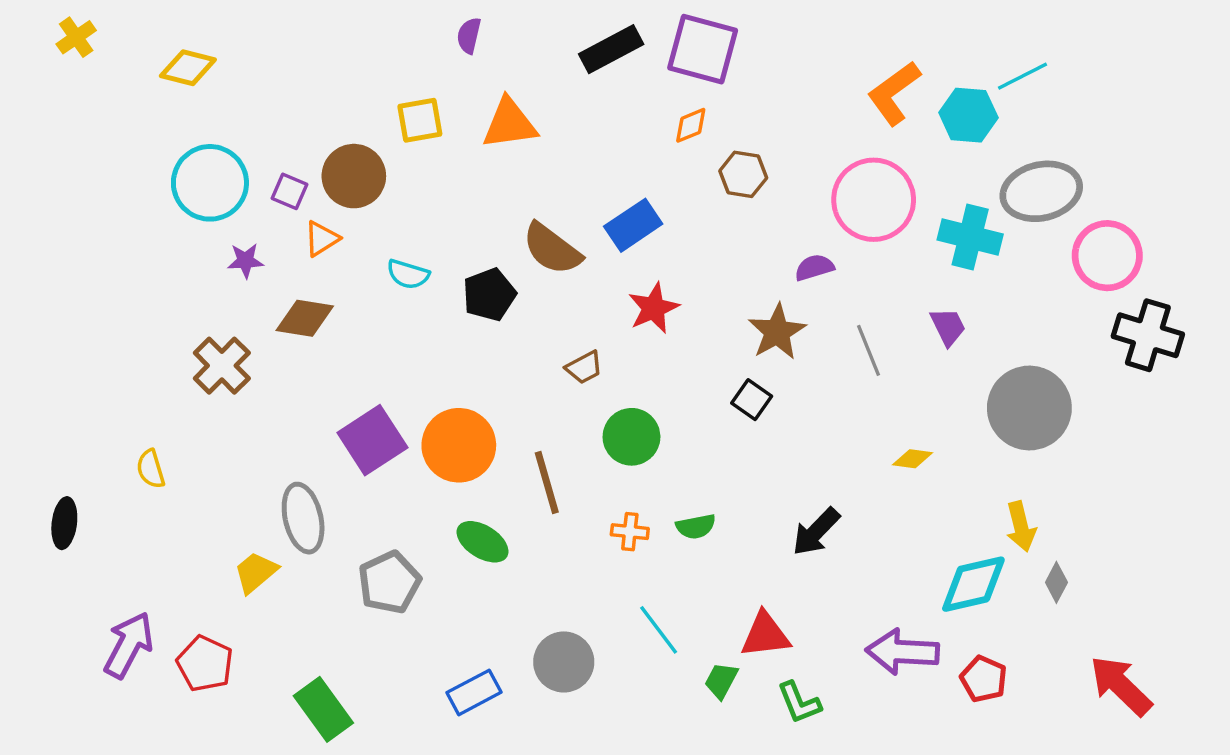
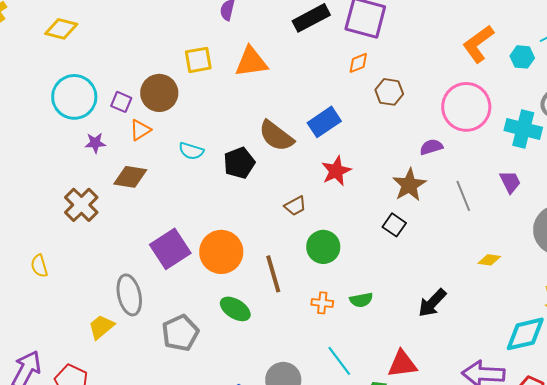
cyan hexagon: (968, 115) -> (522, 57), size x0.7

